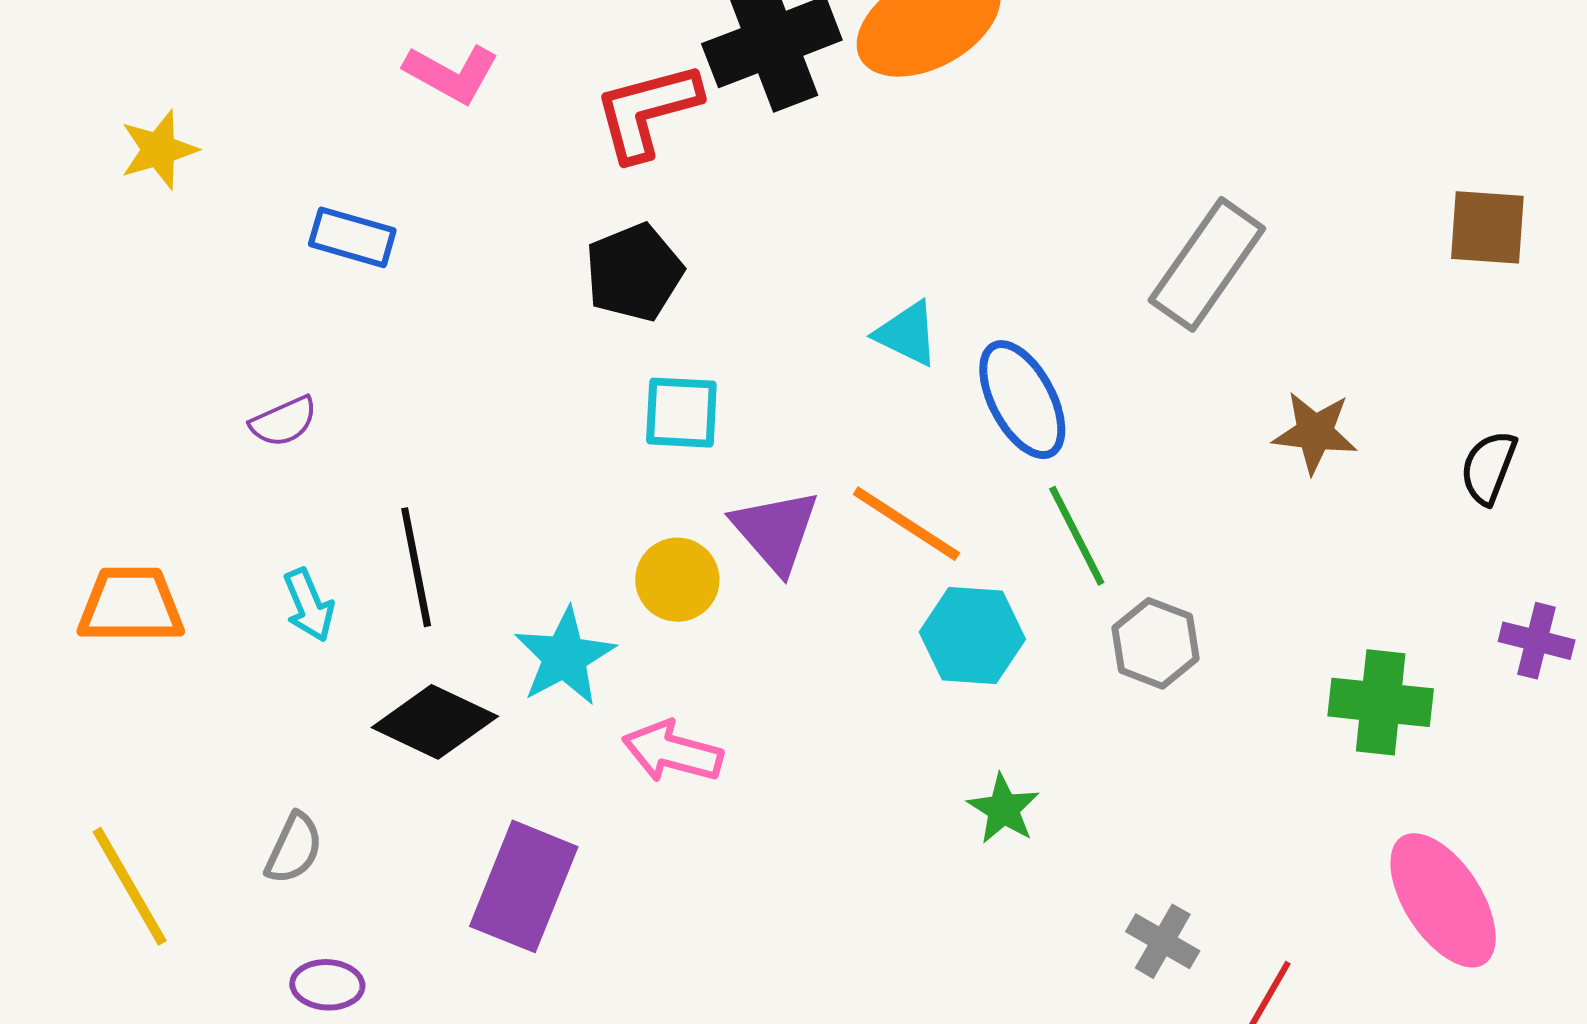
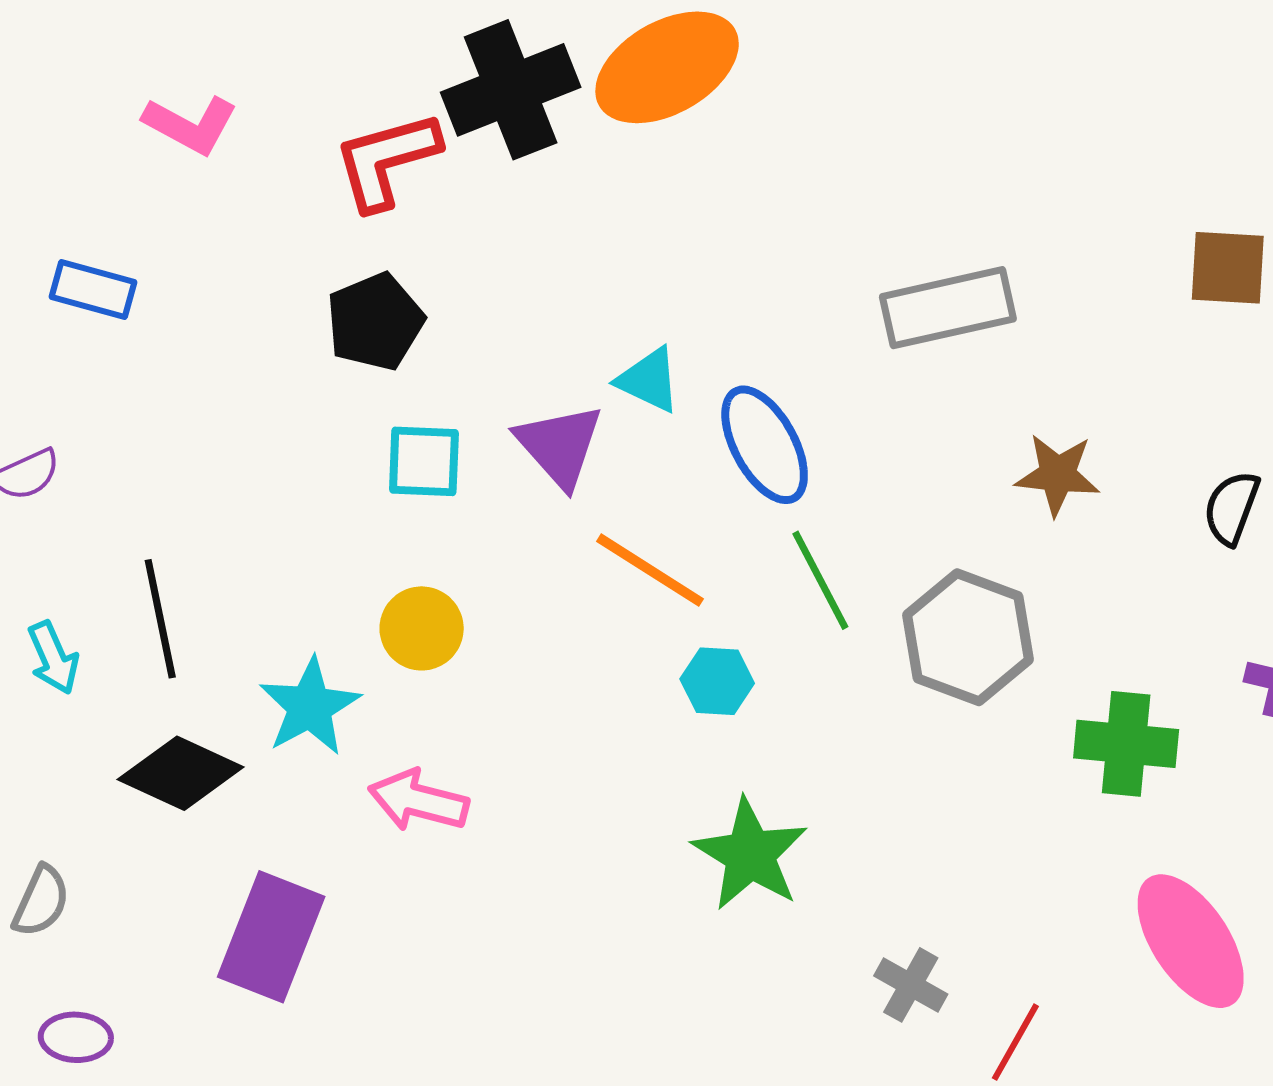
gray rectangle: (1207, 264) -> (948, 308), turned 43
purple triangle: (776, 531) -> (560, 446), moved
cyan hexagon: (972, 636) -> (717, 681), size x0.7
gray hexagon: (1156, 643) -> (968, 637), moved, size x1.5
green star: (1003, 809) -> (750, 854), size x1.6

